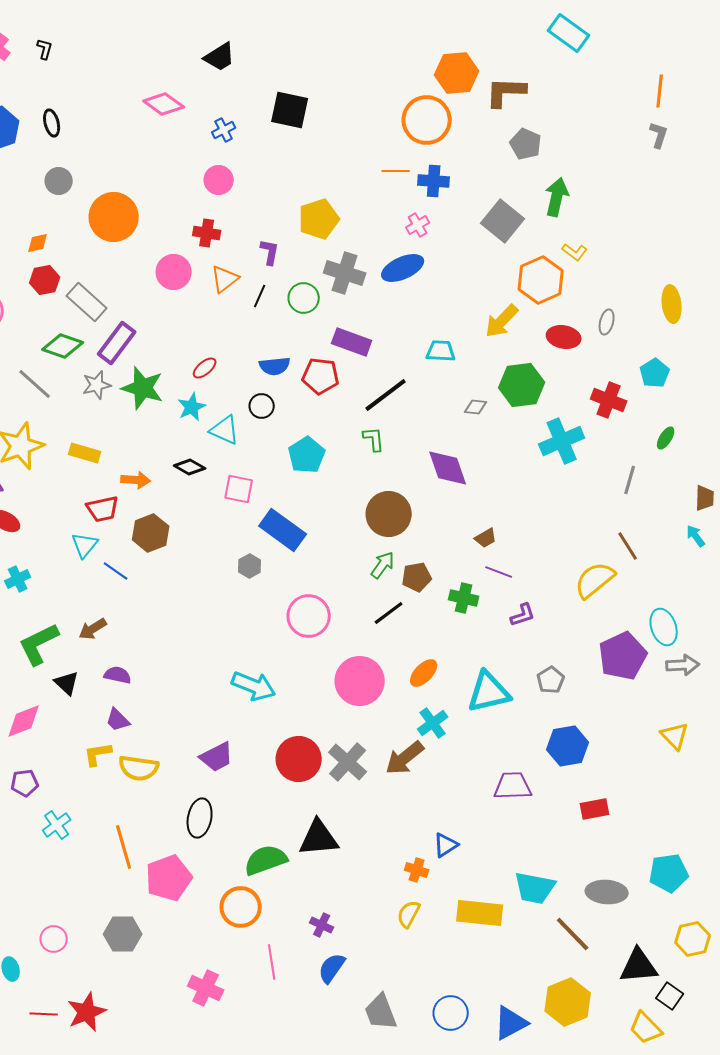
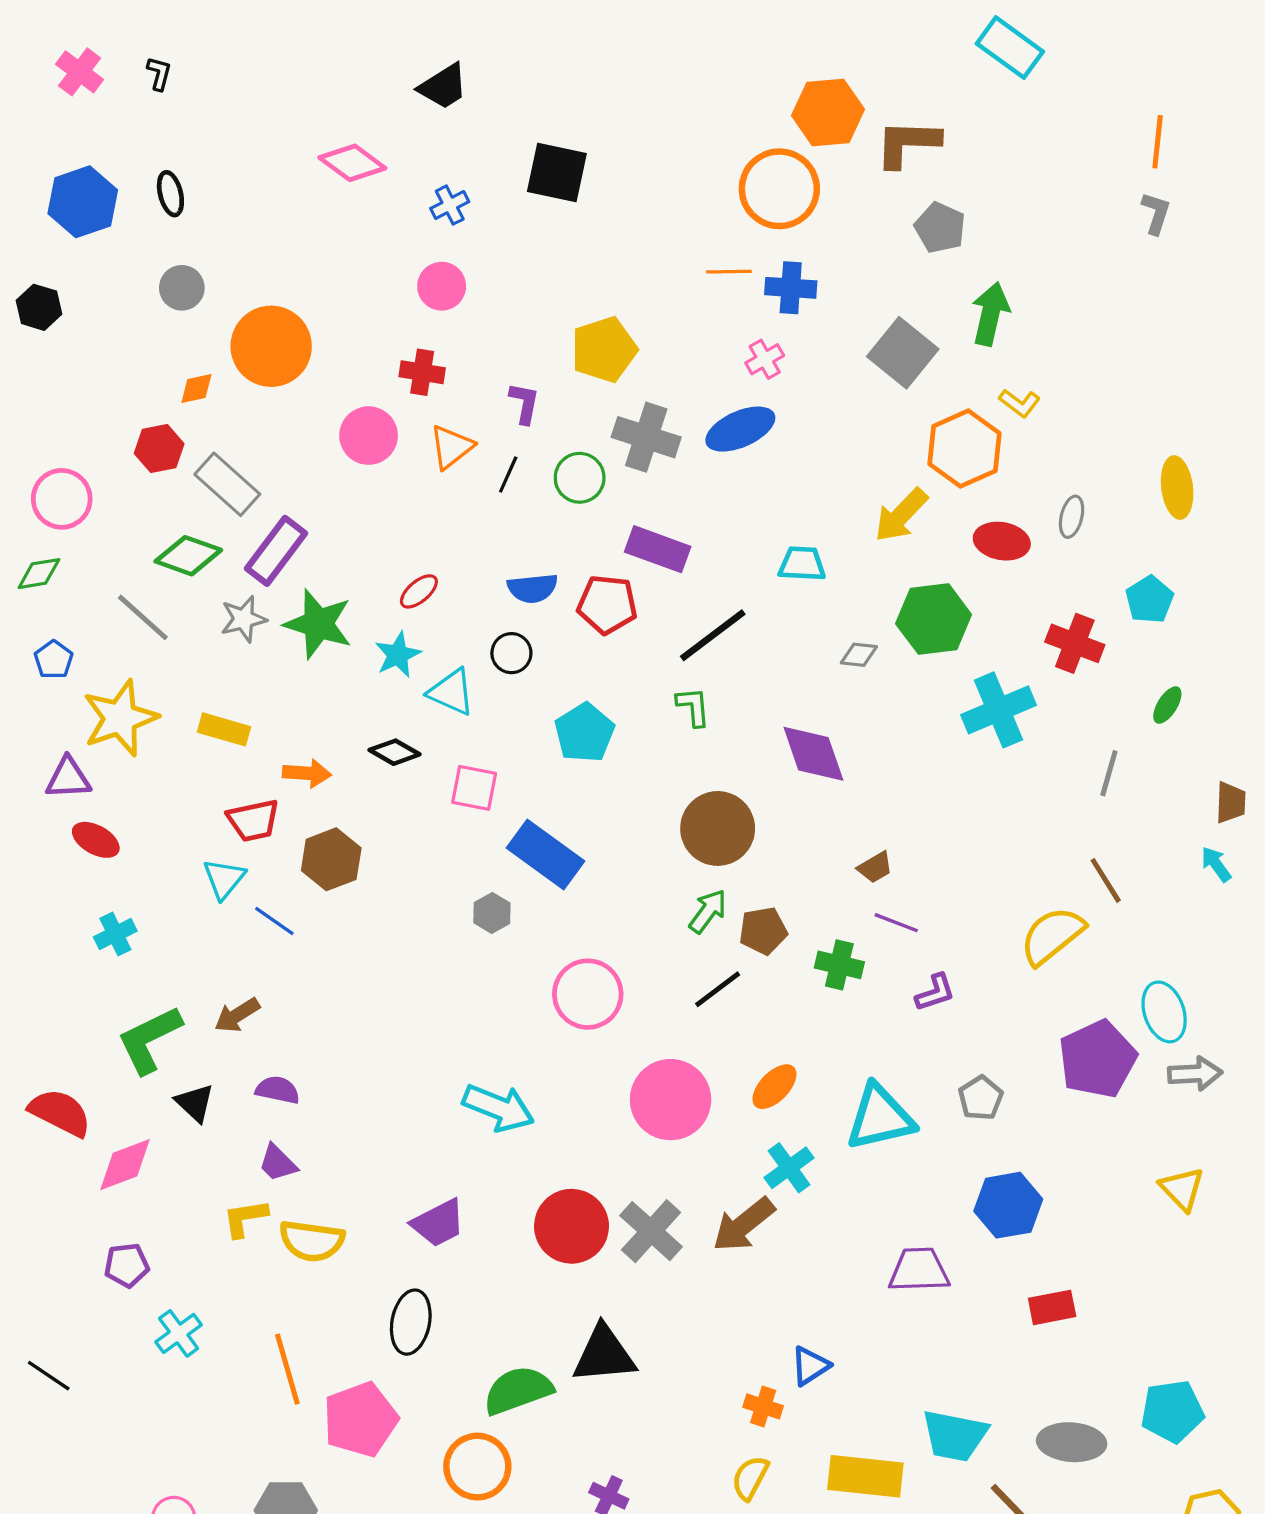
orange diamond: (38, 243) -> (196, 388), moved

